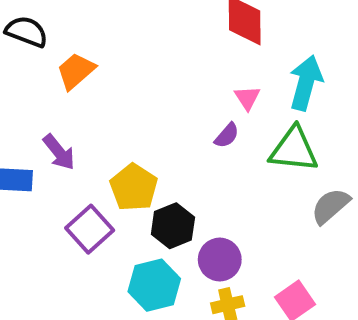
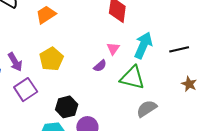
orange trapezoid: (76, 71) -> (46, 15), moved
yellow pentagon: (134, 187) -> (51, 59), moved
purple square: (90, 229) -> (26, 90), moved

